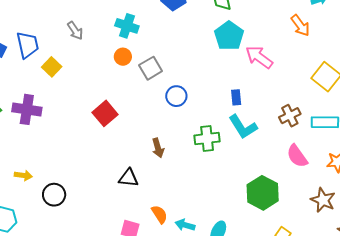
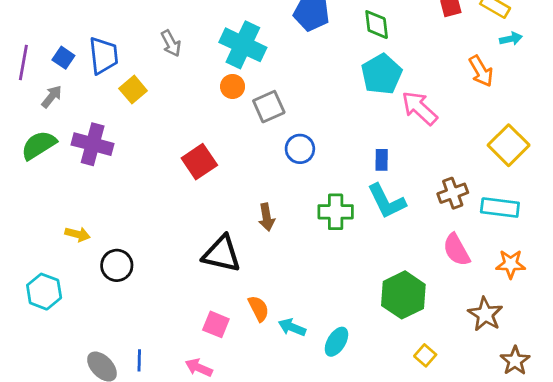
cyan cross: (127, 26) -> (243, 45), size x1.4
black triangle: (129, 178) -> (222, 254), size x1.4

